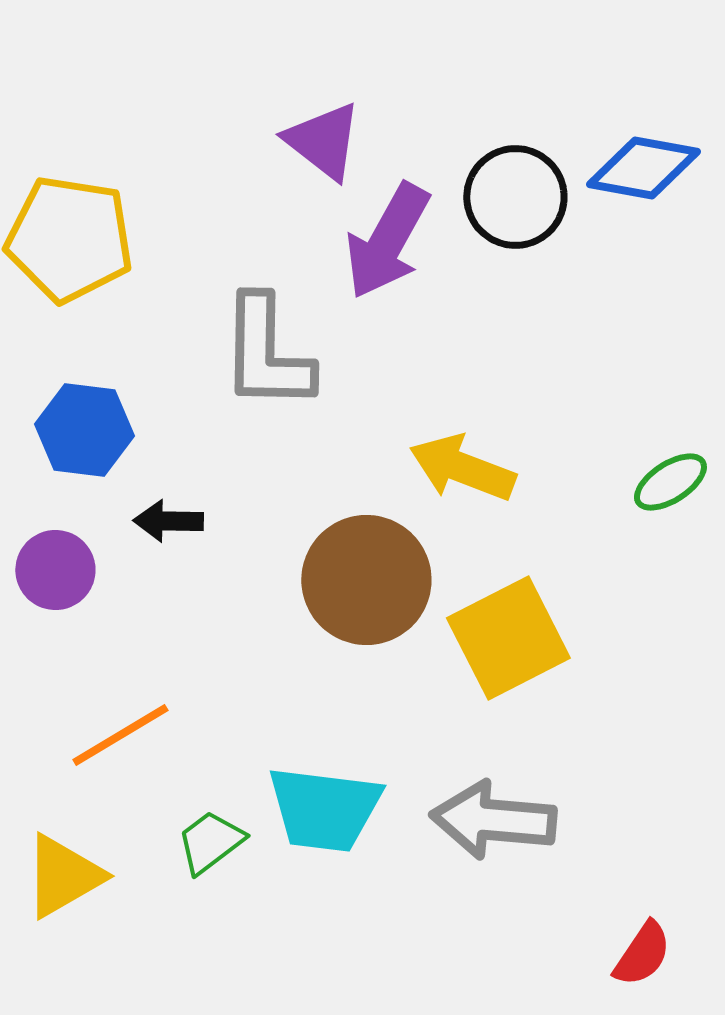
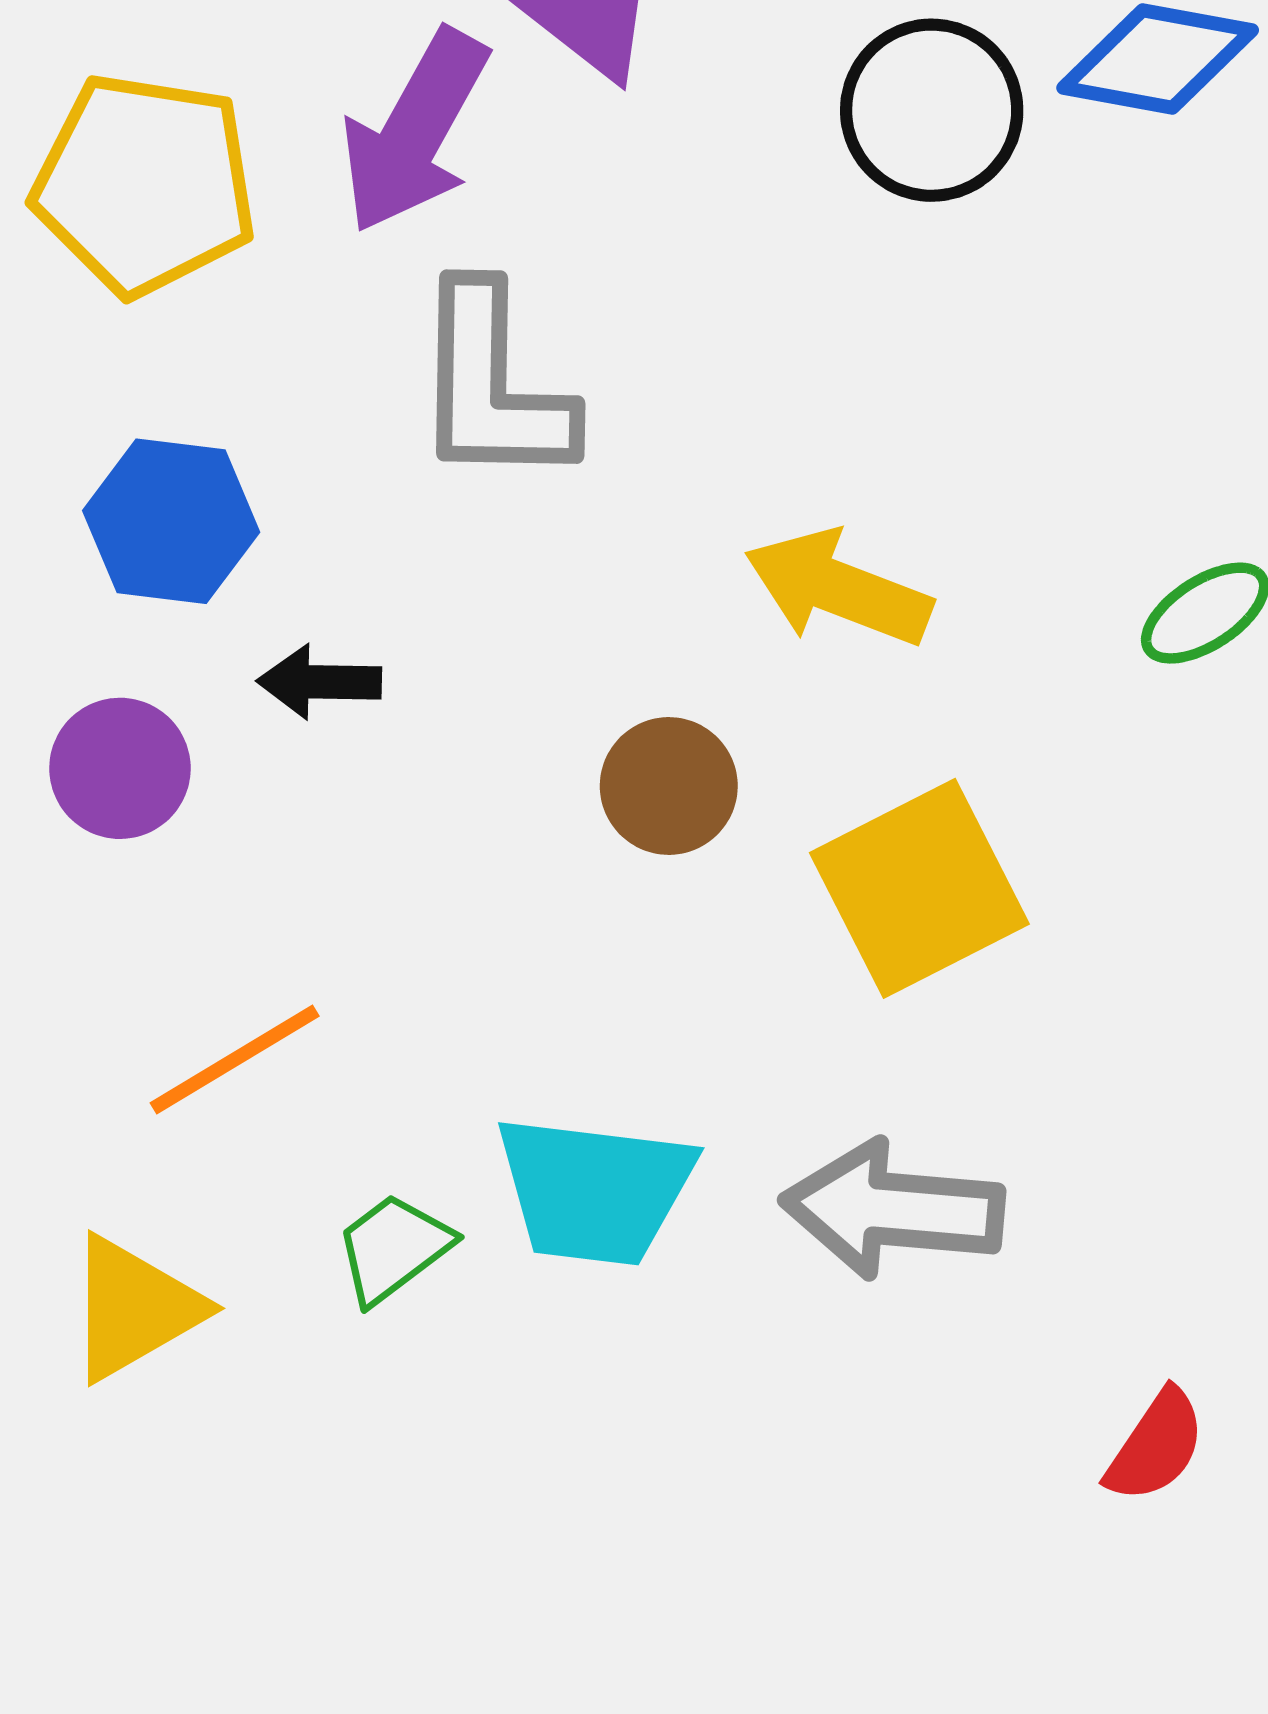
purple arrow: (387, 241) -> (415, 131), moved
brown circle: (366, 580) -> (669, 786), size x0.6

